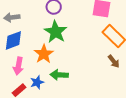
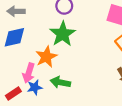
pink arrow: (18, 66) -> (29, 73), moved

